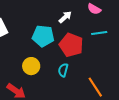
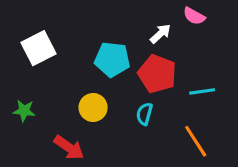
white arrow: (65, 17) -> (160, 34), moved
cyan line: (99, 33) -> (202, 91), moved

